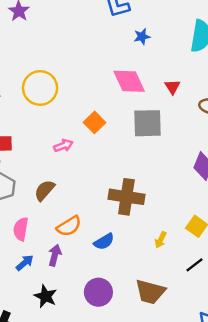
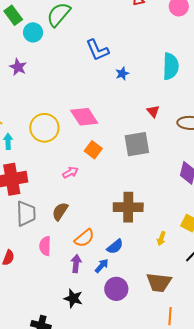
pink diamond: (129, 81) -> (84, 117), moved
blue arrow: (25, 263) -> (102, 266), moved

